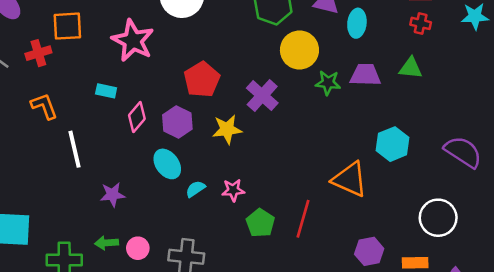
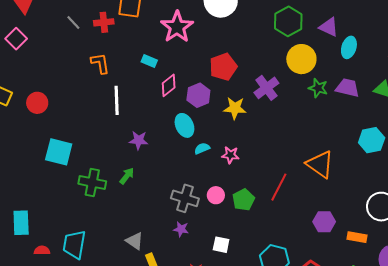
cyan hexagon: (393, 144) -> (372, 140), moved
green pentagon: (260, 223) -> (243, 200), moved
green arrow: (106, 243) -> (127, 176), turned 120
pink circle: (138, 248) -> (216, 195), moved

